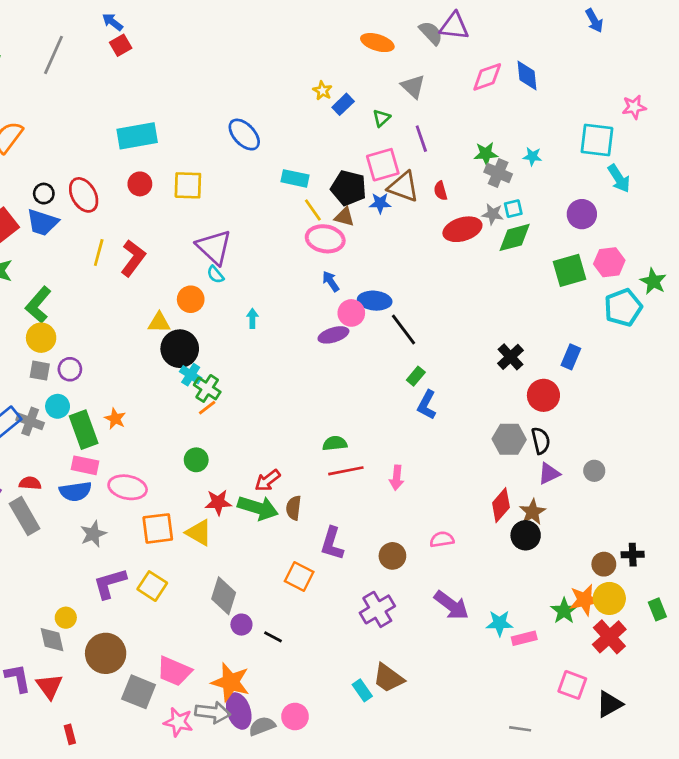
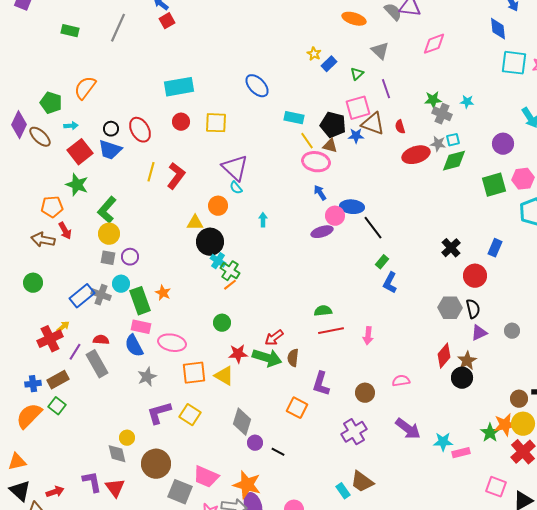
blue diamond: (527, 75) -> (498, 29), moved
cyan square: (597, 140) -> (514, 63), moved
blue semicircle: (75, 491) -> (134, 346), turned 70

